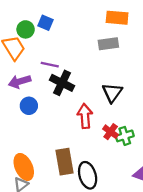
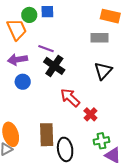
blue square: (45, 23) -> (47, 12), turned -32
black triangle: (112, 93) -> (103, 71), moved
red arrow: (85, 116) -> (70, 98), turned -50
green cross: (125, 136) -> (101, 141), moved

